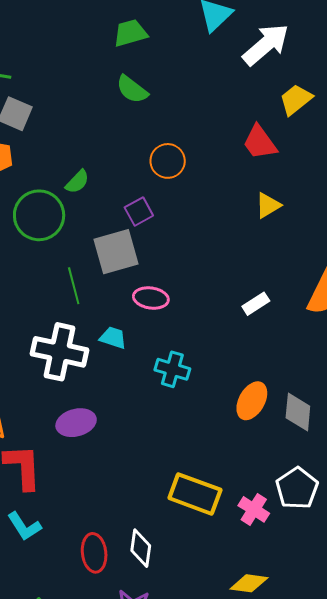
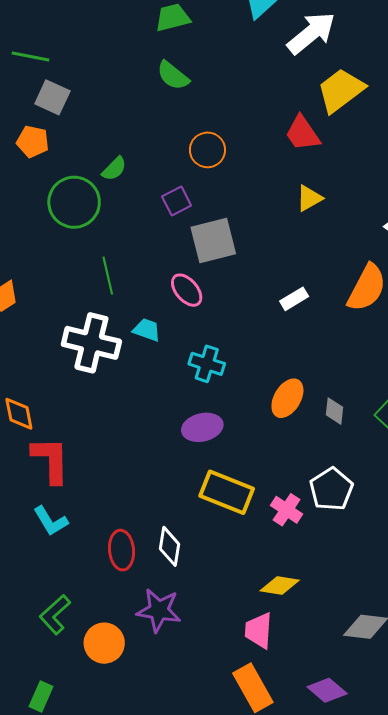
yellow trapezoid: (296, 100) -> (341, 90), size x1.4
gray square: (116, 252) -> (213, 241), moved
pink ellipse: (151, 298) -> (187, 290), turned 40
gray diamond: (298, 412) -> (334, 411), size x0.7
purple ellipse: (76, 423) -> (202, 427), moved

